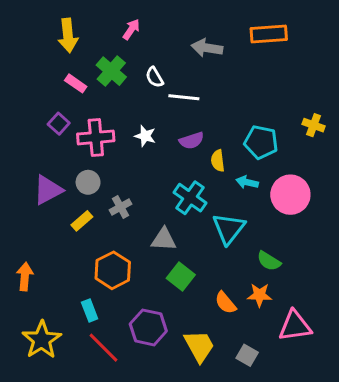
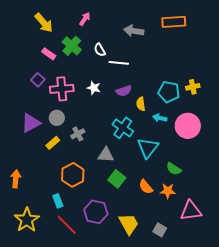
yellow arrow: (68, 36) -> (44, 23), turned -35
yellow cross: (314, 125) -> (193, 87), moved, turned -32
orange semicircle: (226, 303) -> (146, 187), moved

